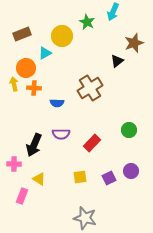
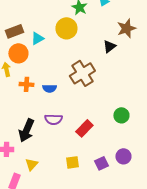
brown rectangle: (22, 34) -> (14, 31), moved
yellow circle: (62, 36) -> (66, 28), moved
orange cross: (34, 88) -> (26, 84), moved
yellow triangle: (39, 179) -> (31, 164), turned 40

